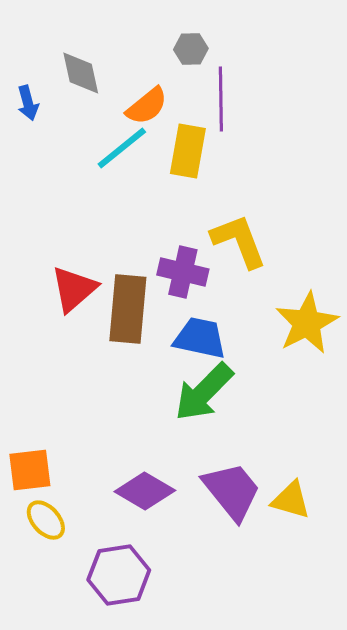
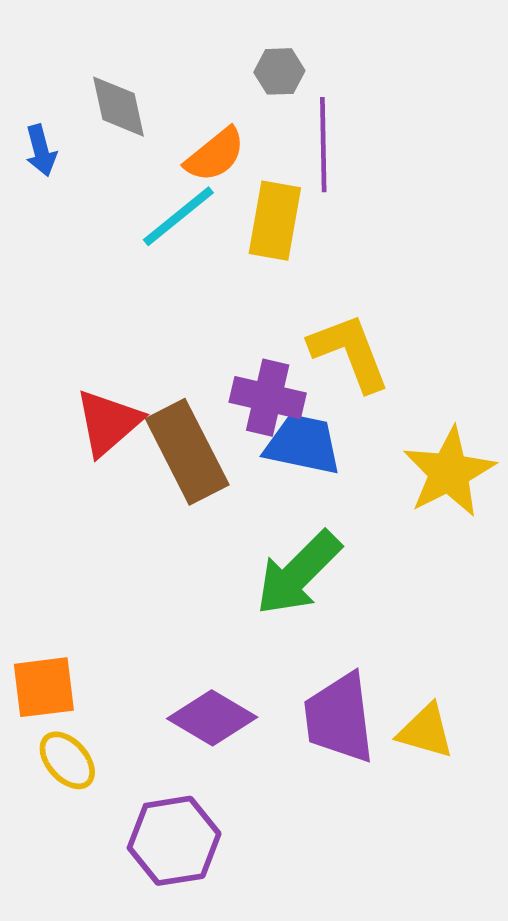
brown rectangle: (128, 309) -> (187, 452), turned -32
blue trapezoid: (200, 338) -> (303, 444), moved
purple trapezoid: (232, 491) -> (339, 718), turned -148

